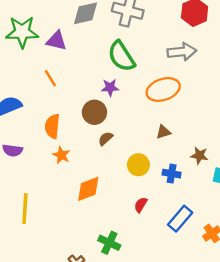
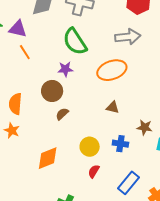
orange line: (50, 78) -> (25, 52), moved
brown triangle: (163, 132) -> (113, 107), turned 32
orange star: (61, 155) -> (12, 131), moved
yellow circle: (138, 165) -> (90, 147), moved

